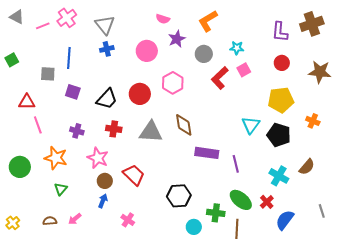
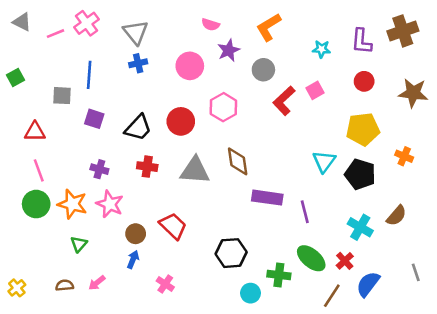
cyan star: (237, 48) -> (322, 49), moved
pink line: (38, 125) -> (39, 170), moved
pink star: (98, 158) -> (110, 204), moved
green circle: (20, 167) -> (36, 204), moved
brown line: (237, 229) -> (332, 296), moved, turned 30

